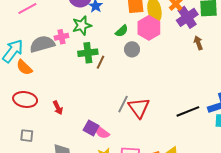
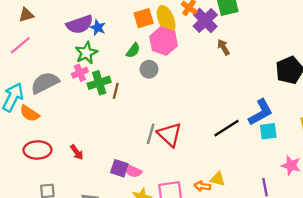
pink cross: (61, 37) -> (80, 73), moved

